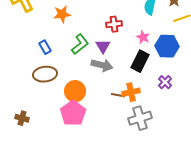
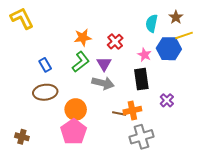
orange star: (62, 14) -> (83, 37), moved
red cross: (114, 24) -> (115, 42), turned -35
blue hexagon: (167, 46) -> (169, 49), moved
black rectangle: (140, 61) -> (141, 79), turned -35

